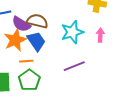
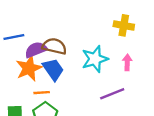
purple semicircle: (21, 24) -> (36, 50), turned 126
purple line: (74, 66) -> (112, 94), moved

